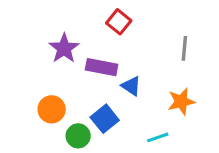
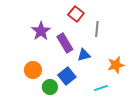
gray line: (184, 48) -> (97, 29), moved
purple rectangle: (102, 67) -> (65, 43), turned 48
blue triangle: (131, 86) -> (84, 55), turned -48

